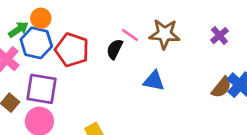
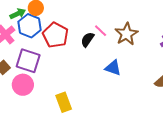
brown star: (165, 34) -> (126, 34), turned 30

